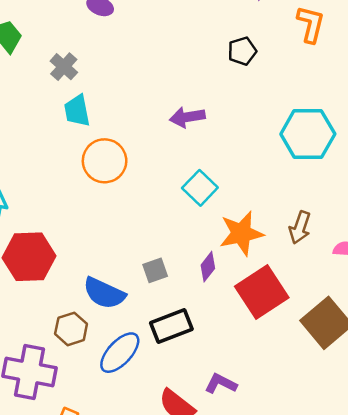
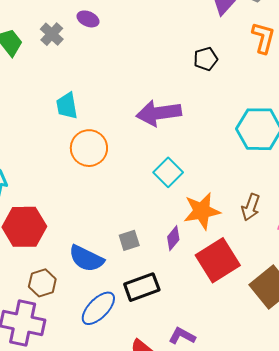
gray cross: (64, 67) -> (52, 34), moved
purple arrow: (187, 117) -> (159, 113), size x1.5
brown hexagon: (71, 329) -> (42, 283), moved

